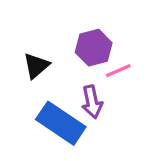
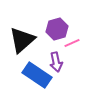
black triangle: (36, 66) -> (22, 40), size x1.6

